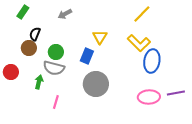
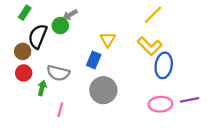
black semicircle: (35, 34) -> (38, 36), size x1.6
brown circle: (29, 48) -> (23, 51), moved
green circle: (56, 52) -> (60, 26), moved
red circle: (11, 72) -> (24, 73), moved

